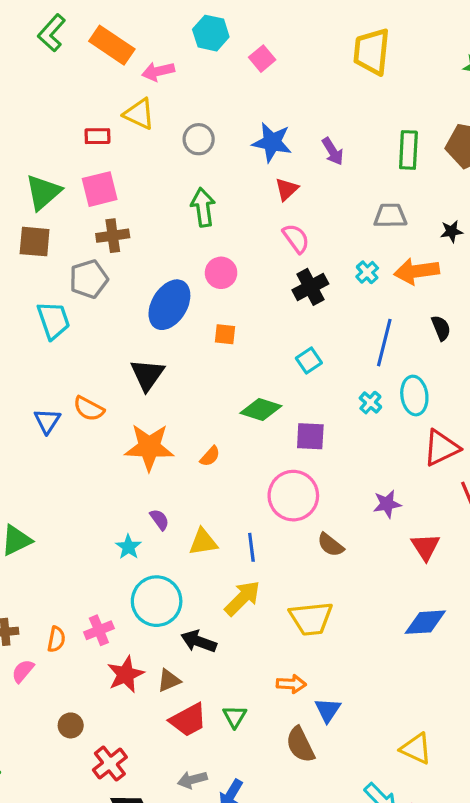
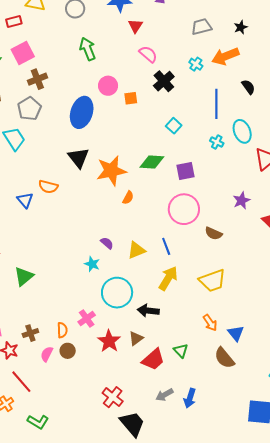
orange square: (225, 334) -> (131, 98), moved
orange star: (149, 447) -> (111, 171), moved
orange arrow: (291, 684) -> (210, 323), turned 66
brown circle: (71, 725) -> (68, 351), moved

